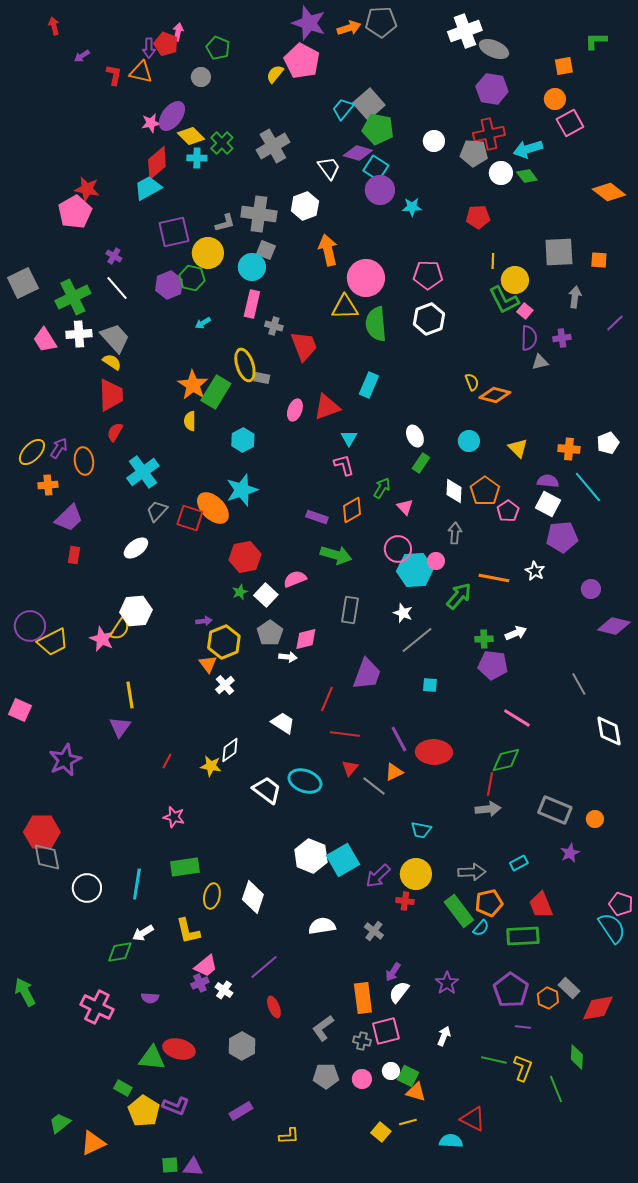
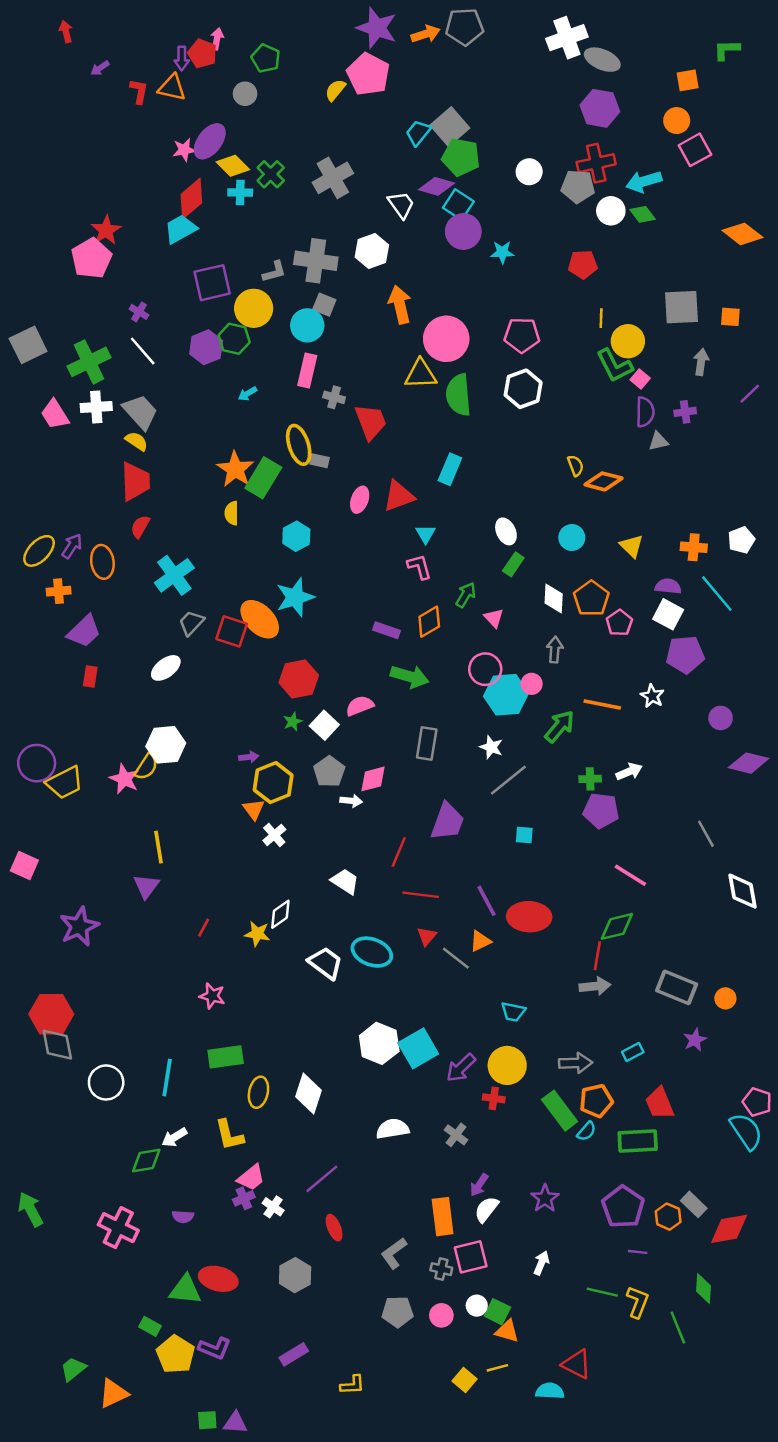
red star: (87, 189) -> (106, 230), turned 30

